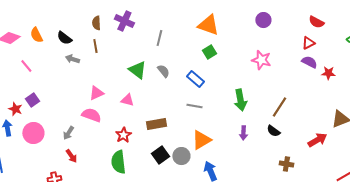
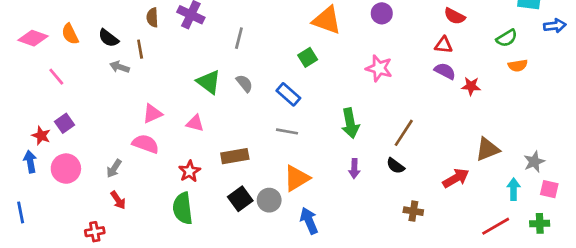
orange triangle: (208, 25) -> (327, 20), moved
red triangle: (308, 43) -> (444, 45), turned 32
brown line: (95, 46) -> (140, 49), moved

